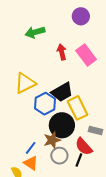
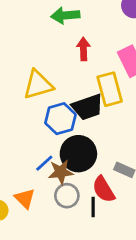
red arrow: (62, 52) -> (83, 49), moved
yellow rectangle: (77, 108) -> (110, 89), moved
blue line: (31, 148) -> (44, 163), moved
black line: (79, 160) -> (93, 207), turned -32

